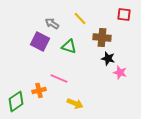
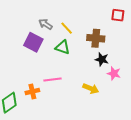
yellow line: (80, 18) -> (67, 28), moved
pink line: (59, 78) -> (53, 79), turned -30
yellow arrow: (75, 103) -> (91, 89), moved

